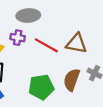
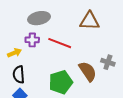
brown triangle: (76, 43) -> (90, 21), moved
brown semicircle: (72, 80) -> (88, 71), turned 135

